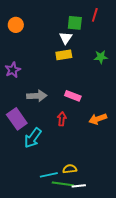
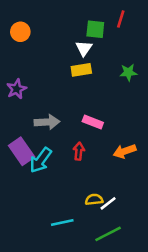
cyan arrow: (33, 138) -> (41, 160), moved
yellow semicircle: (70, 169) -> (94, 200), moved
green line: (63, 184) -> (108, 234), moved, turned -35
white line: (79, 186) -> (108, 203), moved, turned -32

